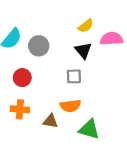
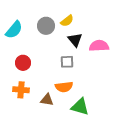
yellow semicircle: (86, 26) -> (67, 21), moved
pink semicircle: (112, 39) -> (99, 46), moved
gray circle: (39, 46) -> (46, 26), moved

